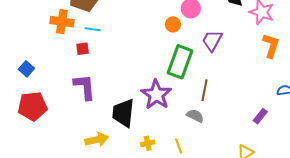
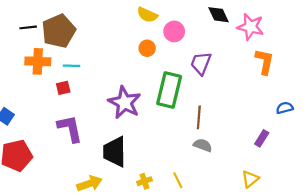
orange circle: (173, 24) -> (147, 48), moved
purple star: (156, 95) -> (125, 103), moved
gray semicircle: (195, 116) -> (203, 145), moved

